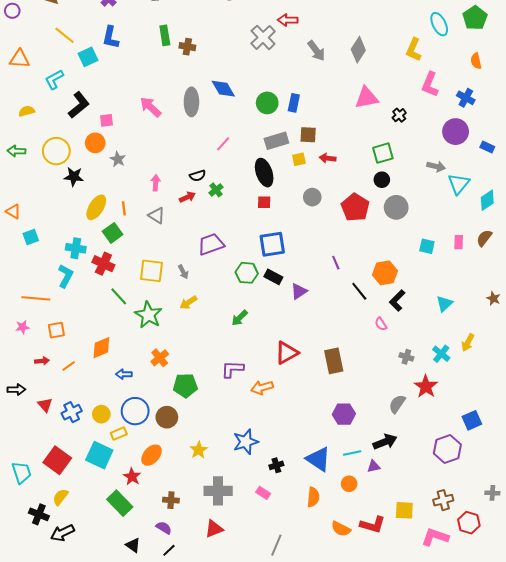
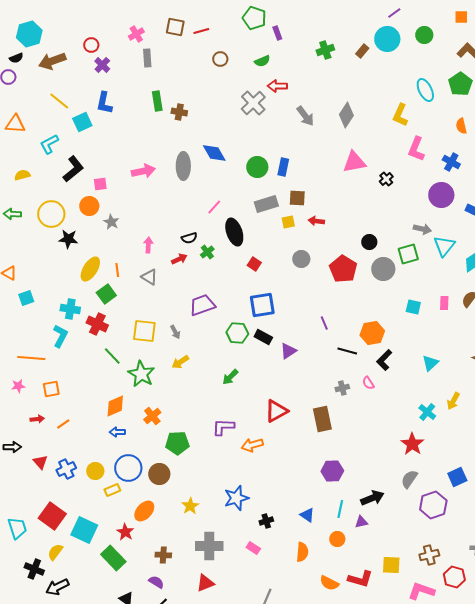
pink arrow: (150, 107) -> (143, 171), turned 125
green square: (383, 153) -> (408, 254), moved
black ellipse: (264, 173) -> (234, 232), moved
red square: (264, 202) -> (254, 264), turned 32
black line: (359, 291) -> (347, 351), turned -36
orange diamond: (101, 348) -> (115, 406), moved
gray cross: (406, 357) -> (342, 388), moved, turned -32
gray semicircle: (397, 404) -> (409, 479), moved
cyan line: (352, 453) -> (340, 509), turned -66
cyan square: (99, 455) -> (84, 530), moved
blue triangle: (318, 459) -> (307, 515), size x0.6

